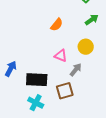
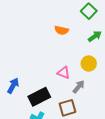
orange semicircle: (57, 25) -> (61, 30), moved, turned 64
black rectangle: (37, 80) -> (39, 97), turned -30

